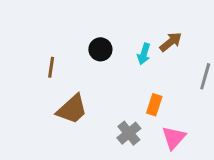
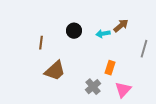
cyan arrow: (144, 54) -> (103, 34), turned 64

